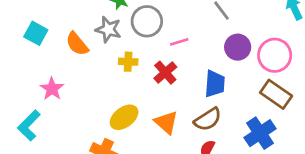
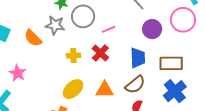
pink circle: (275, 55) -> (183, 20), moved
yellow cross: (128, 62) -> (73, 56), moved
brown rectangle: (276, 94) -> (171, 63), moved, turned -30
orange triangle: (166, 122) -> (105, 90), turned -36

